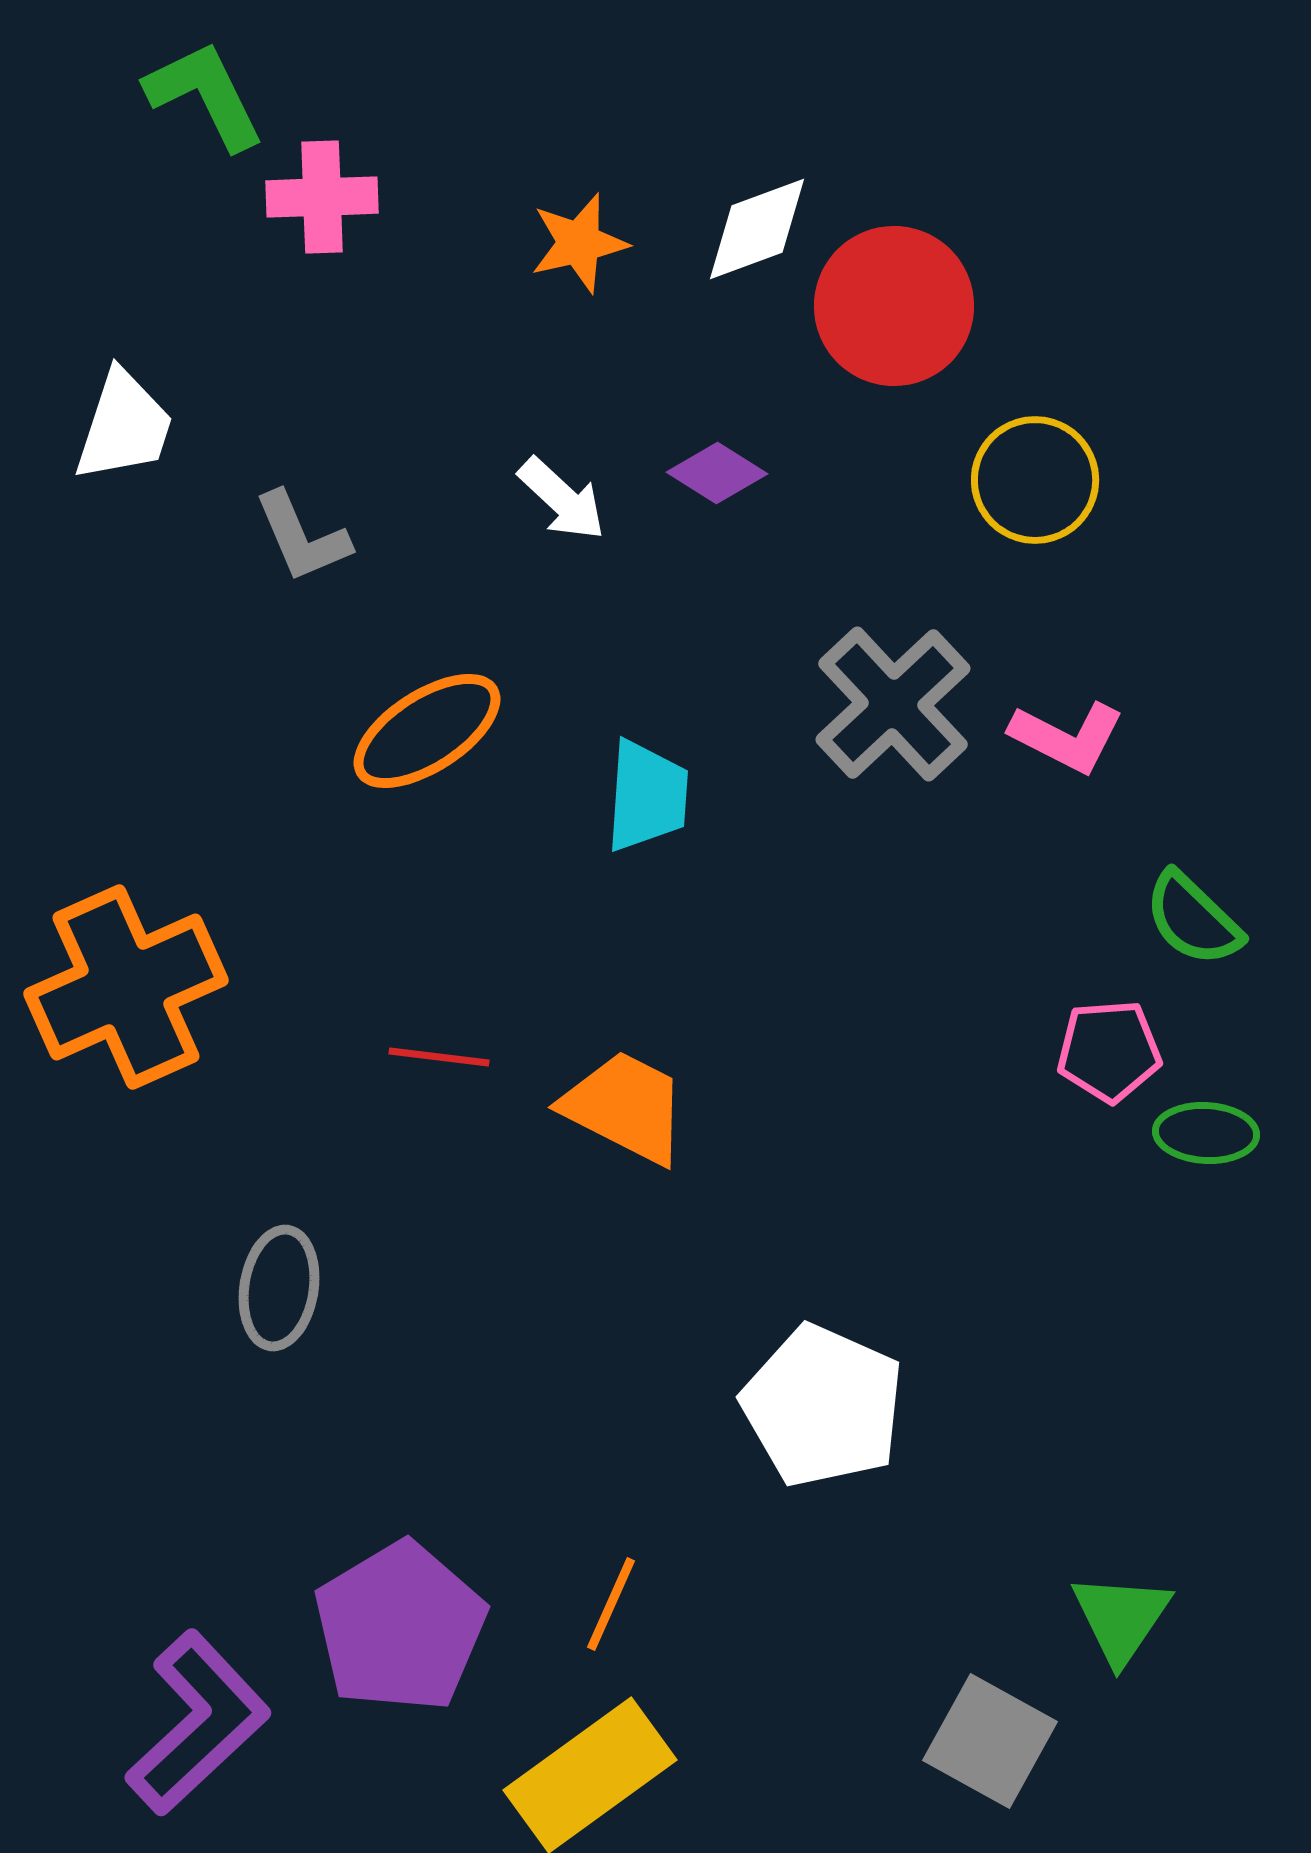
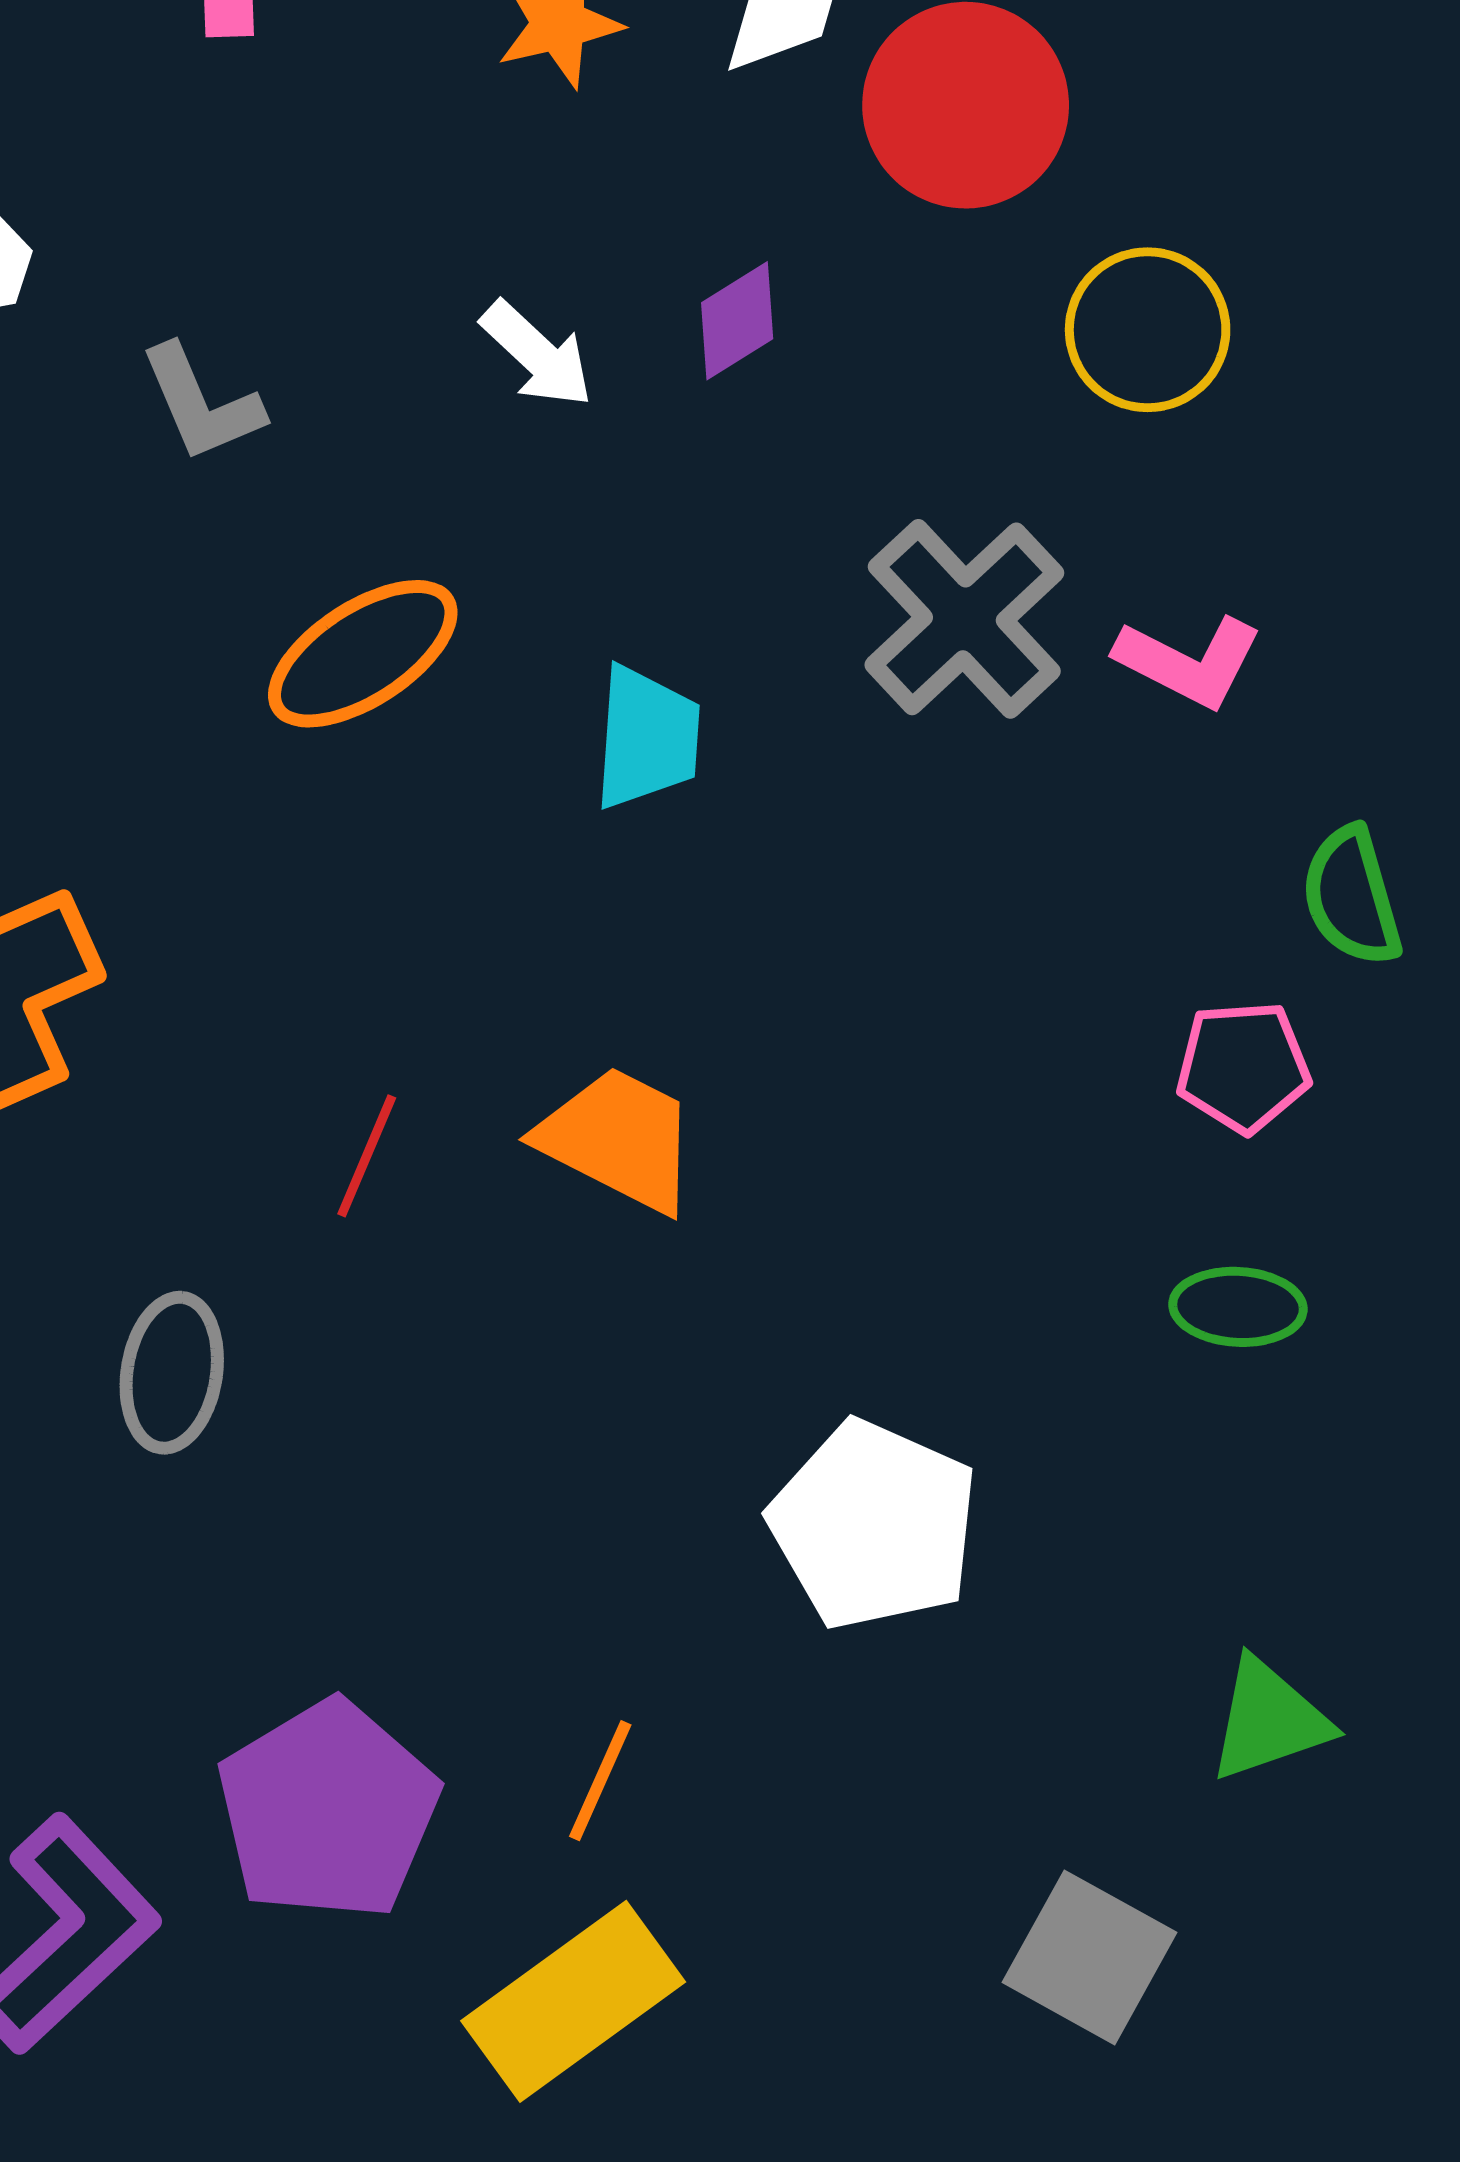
purple diamond: (717, 473) -> (737, 321), turned -64
green semicircle: (1193, 919) -> (1352, 896), turned 30
red line: (439, 1057) -> (367, 1156), moved, turned -74
green ellipse: (1206, 1133) -> (1238, 1307), moved
green triangle: (1121, 1618) -> (1269, 1720), moved, turned 37

